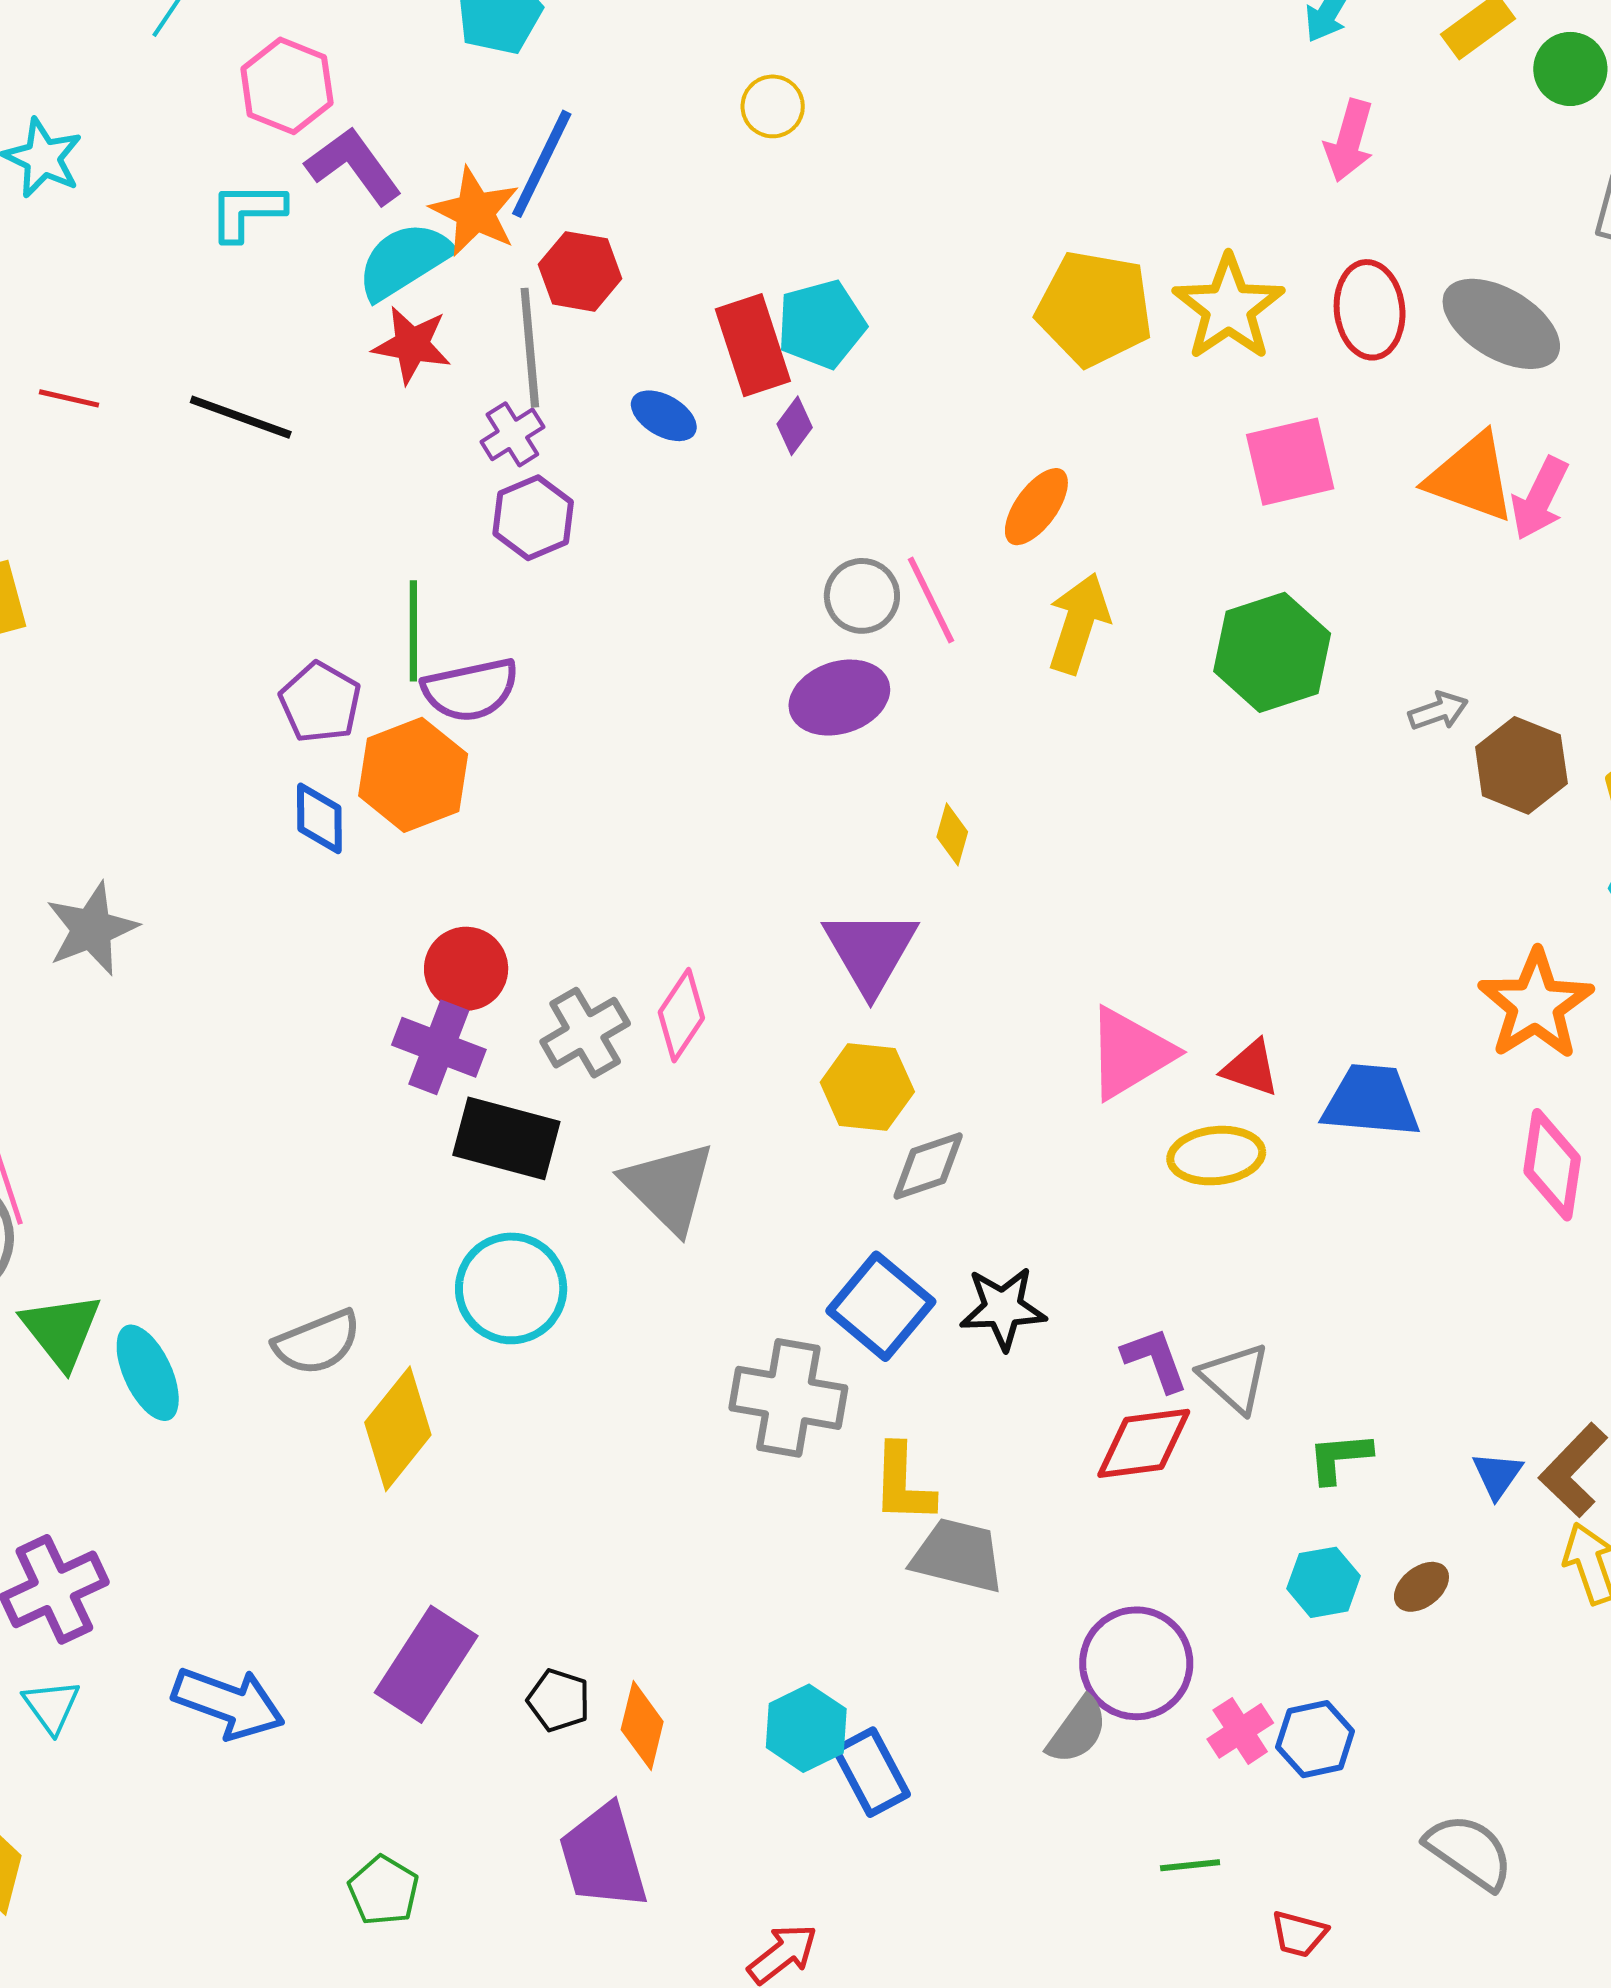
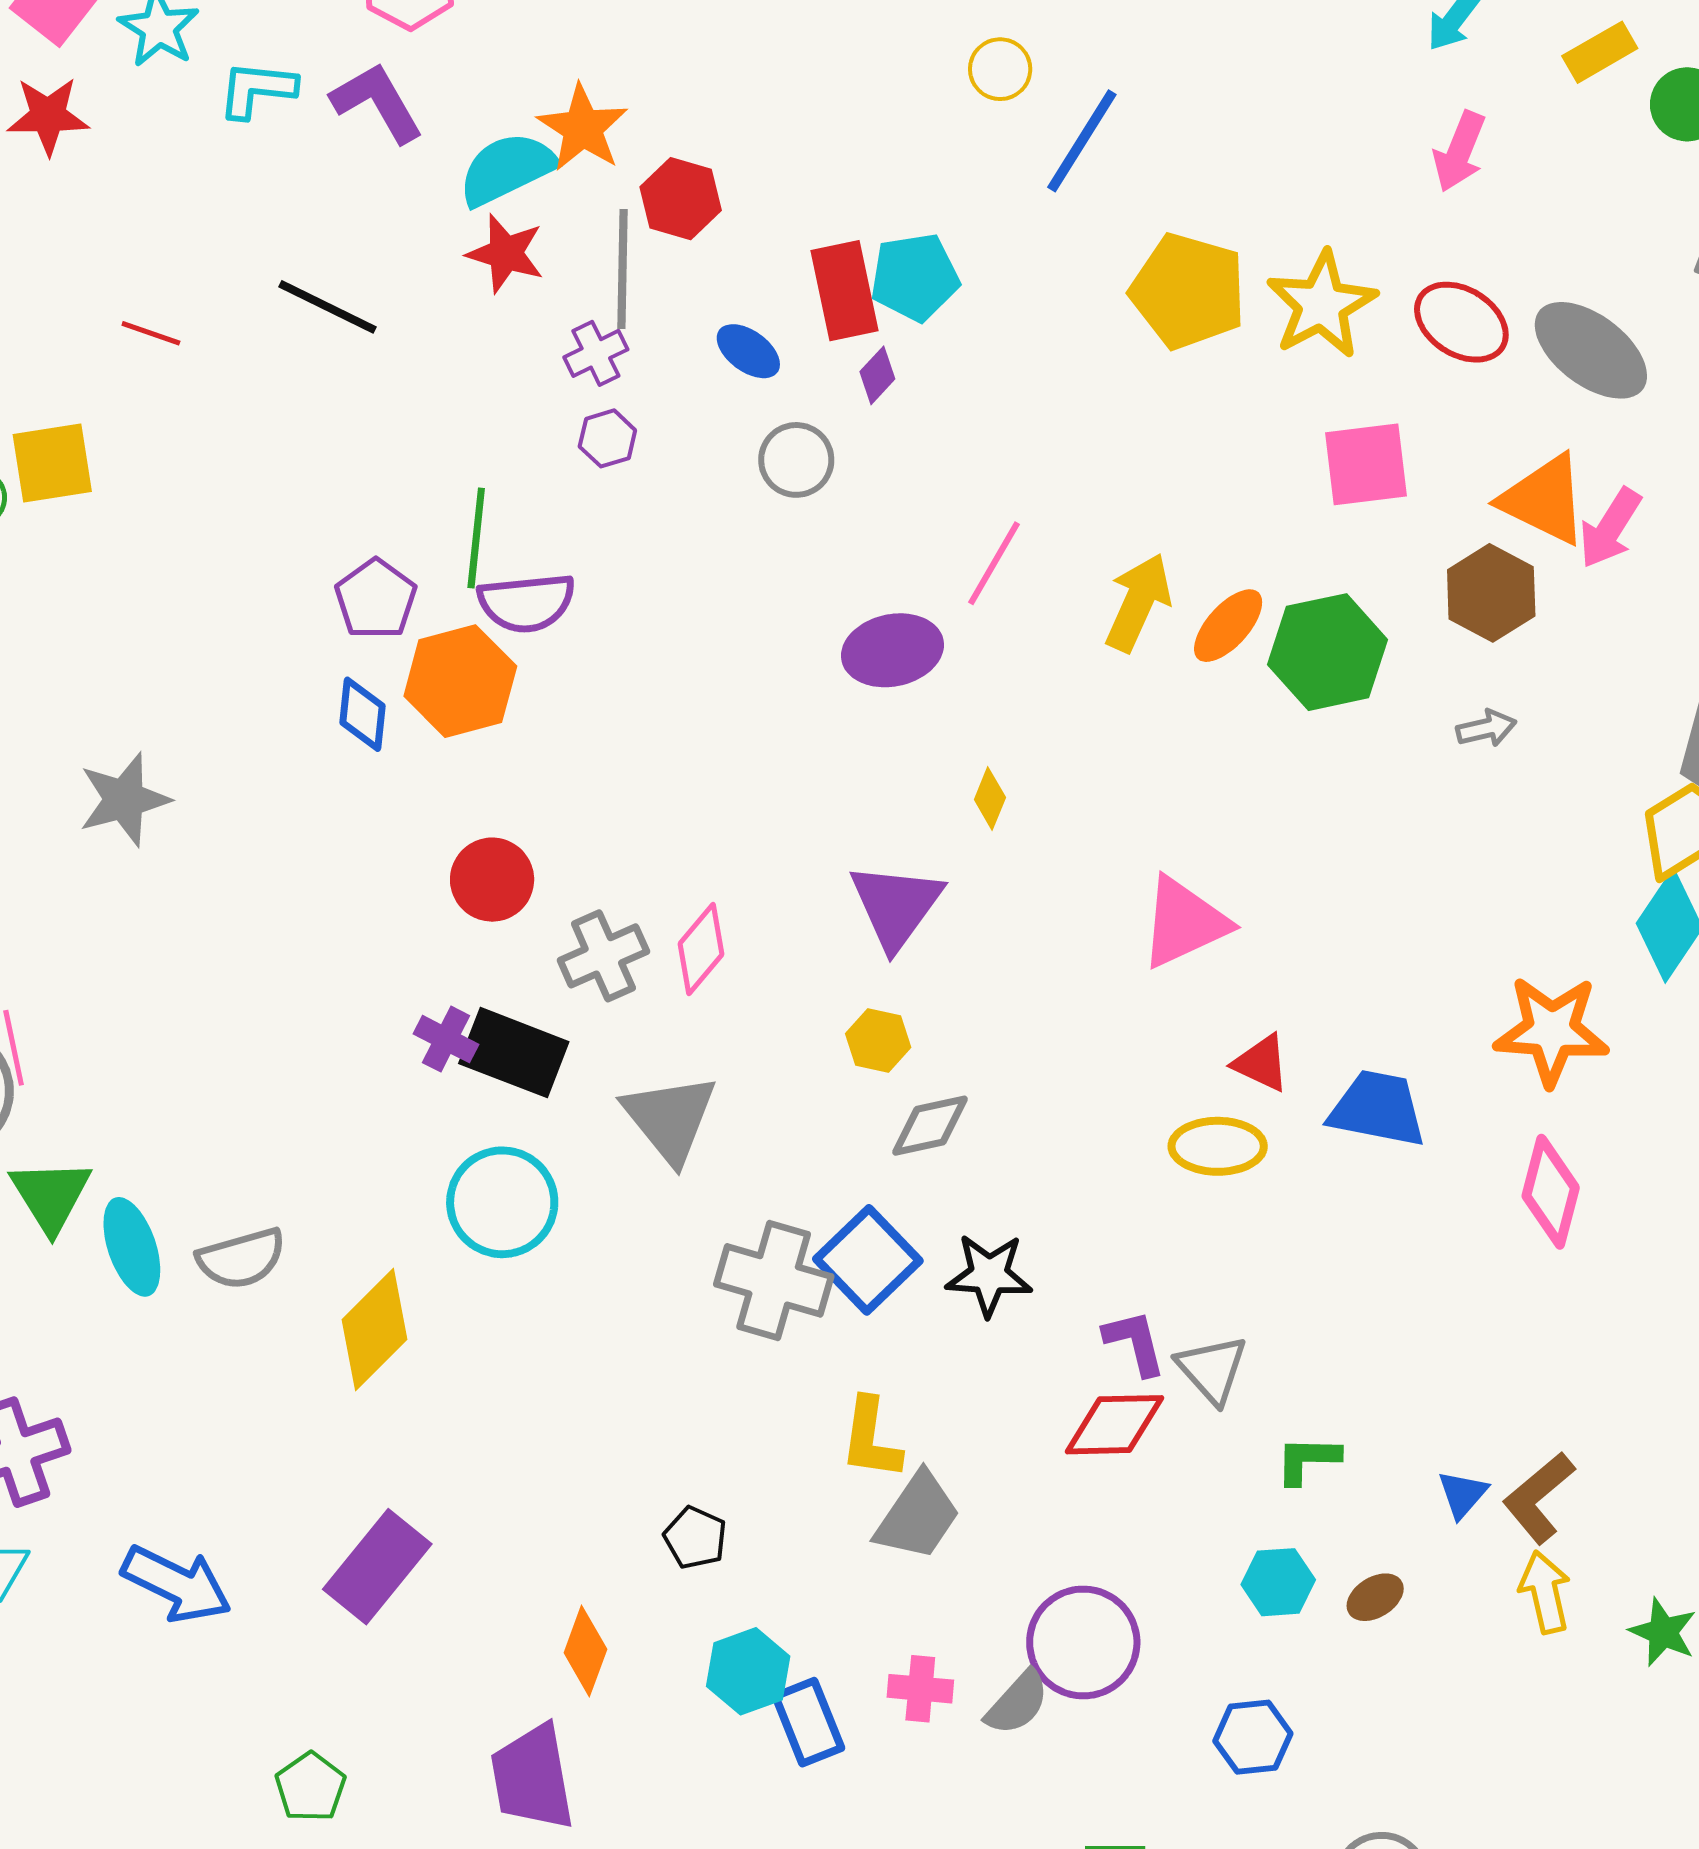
yellow circle: (773, 106) -> (1000, 69), moved
blue line: (542, 164) -> (1082, 141), moved
purple L-shape: (354, 166) -> (377, 102), moved
cyan L-shape: (247, 211) -> (257, 89), moved
red ellipse: (1370, 310) -> (1461, 322), turned -58
red line: (69, 398) -> (151, 333), moved
orange ellipse: (1036, 507) -> (1228, 626), moved
purple hexagon: (533, 518) -> (607, 438), size x0.7
gray circle: (862, 596) -> (796, 460), moved
pink line: (931, 600) -> (994, 563), turned 50
brown hexagon: (1521, 765) -> (1491, 593), moved
orange star: (1536, 1005) -> (1551, 1031), turned 30
purple cross: (439, 1047) -> (446, 1039), moved, size x0.7
pink triangle: (1130, 1053) -> (1184, 922), moved
yellow hexagon: (867, 1087) -> (878, 1041), size x0.7
gray semicircle: (317, 1342) -> (241, 1258), moved
gray cross: (788, 1398) -> (774, 1280), moved
gray trapezoid: (958, 1556) -> (918, 1516), turned 104
black pentagon: (559, 1700) -> (695, 1538), moved
pink cross: (1240, 1731) -> (920, 1689), moved, turned 32

